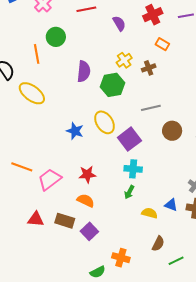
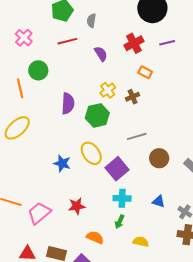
yellow ellipse: (32, 93) -> (17, 128), turned -76
orange semicircle: (86, 201) -> (95, 237), moved
blue triangle: (171, 205) -> (159, 202), moved

